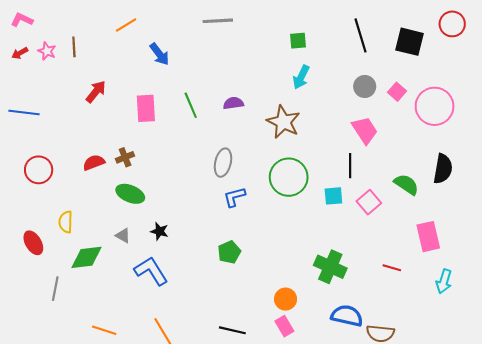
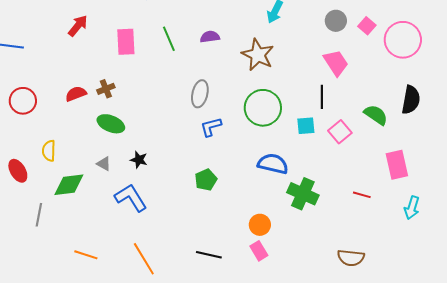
blue semicircle: (347, 316) -> (273, 164), moved

